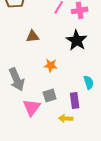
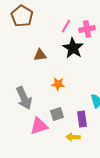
black star: (77, 40) -> (73, 48), moved
pink triangle: (32, 107) -> (39, 126), turned 36

